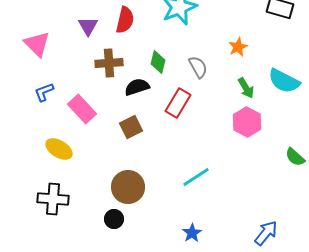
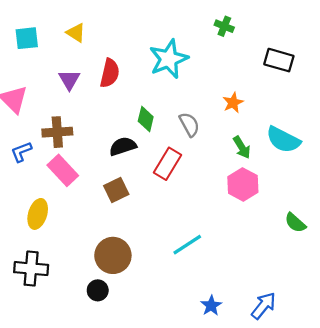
brown cross: (109, 63) -> (57, 132), moved
yellow ellipse: (59, 149) -> (38, 214), turned 76
blue star: (192, 233) -> (211, 306), moved

